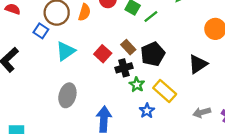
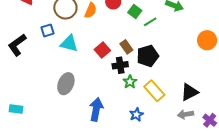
blue square: (41, 31) -> (47, 30), moved, turned 32
cyan triangle: (65, 51) -> (69, 43), turned 42
black triangle: (198, 64) -> (189, 92), moved
blue star: (147, 111) -> (136, 115), moved

